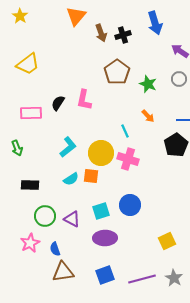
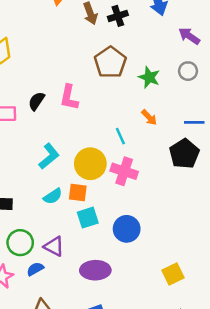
cyan square: (101, 211) -> (88, 218), moved
blue semicircle: (55, 249) -> (35, 269), moved, turned 80

